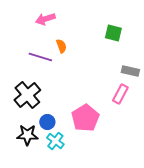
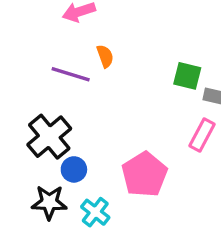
green square: (113, 33) -> (187, 76), moved
blue circle: (47, 122) -> (74, 169), moved

